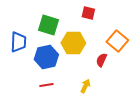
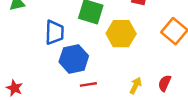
blue hexagon: (46, 57) -> (74, 59), moved
red semicircle: (101, 60) -> (165, 83), moved

